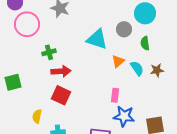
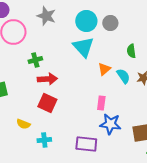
cyan circle: (145, 13) -> (86, 21), moved
gray circle: (124, 29) -> (110, 23), moved
cyan triangle: (97, 39) -> (83, 47), turned 30
yellow semicircle: (37, 116) -> (23, 124), turned -80

